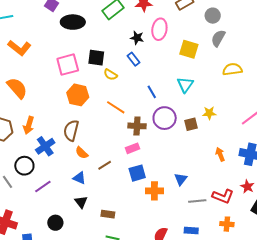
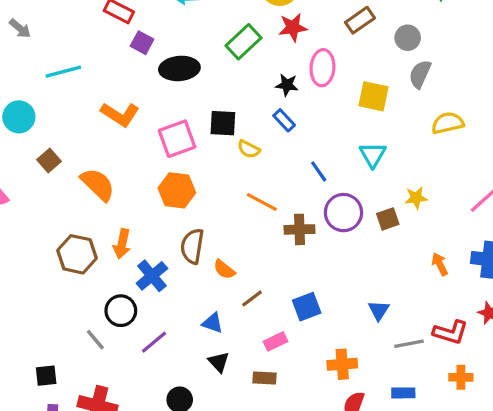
orange L-shape: (19, 48) -> (120, 114), moved
orange hexagon: (78, 95) -> (177, 190), moved
pink rectangle: (133, 148) -> (275, 341), moved
orange semicircle: (82, 153) -> (224, 270), moved
orange cross: (154, 191) -> (342, 364), moved

